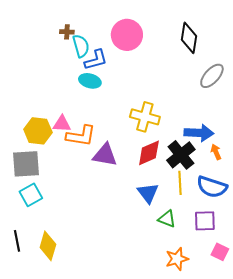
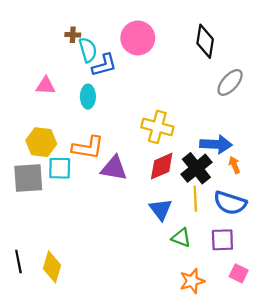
cyan ellipse: (90, 81) -> (88, 97), moved, turned 75
pink triangle: (62, 124) -> (46, 86), moved
cyan square: (31, 195) -> (60, 168), moved, turned 30

